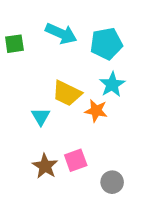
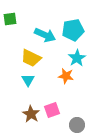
cyan arrow: (61, 34) -> (45, 35), moved
green square: (14, 44) -> (10, 19), moved
yellow trapezoid: (67, 93) -> (31, 58), moved

